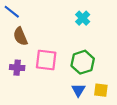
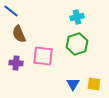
cyan cross: (83, 18) -> (77, 17), turned 32
green hexagon: (83, 62) -> (77, 44), moved

